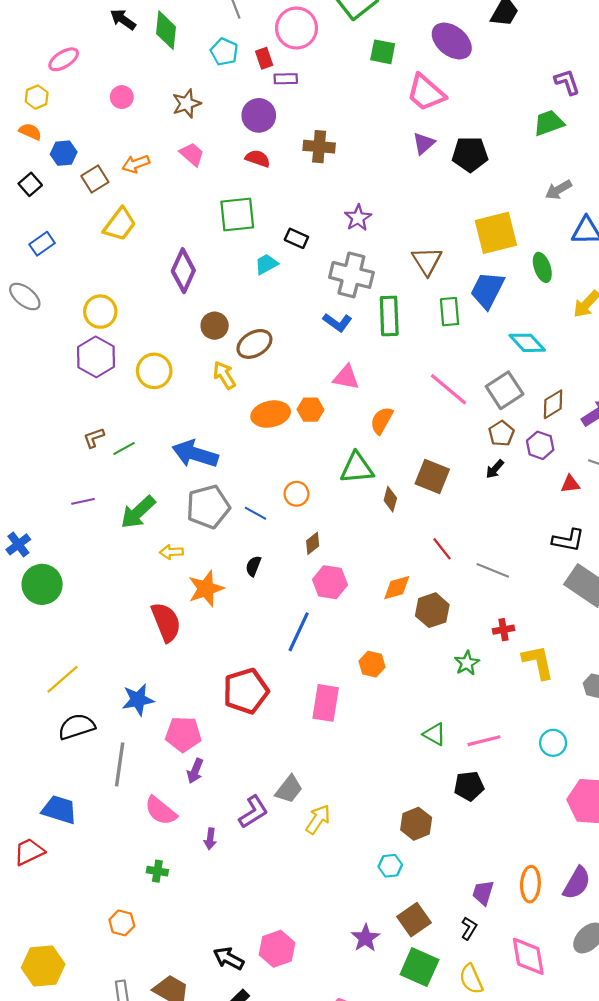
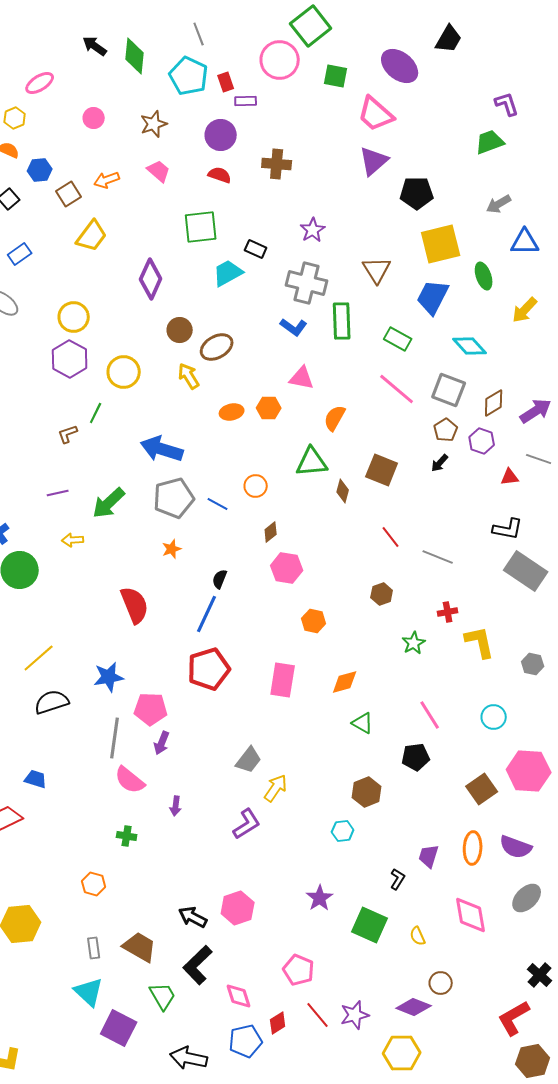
pink circle: (296, 28) -> (280, 60), moved
cyan pentagon: (224, 52) -> (189, 76), size x1.5
purple triangle: (424, 143) -> (374, 161), size x1.4
black pentagon: (470, 154) -> (417, 193), moved
cyan trapezoid: (266, 264) -> (228, 273), size x1.4
green rectangle: (450, 312) -> (398, 339), moved, turned -56
gray square: (505, 390) -> (449, 390), turned -36
orange ellipse: (271, 414) -> (232, 412), size x0.7
green line: (124, 449) -> (96, 413), moved, turned -35
yellow arrow: (171, 552) -> (73, 540), moved
black semicircle: (253, 566) -> (220, 579), moved
orange diamond: (397, 588) -> (345, 682), moved
orange star: (206, 589) -> (172, 549), moved, size x0.6
brown hexagon: (432, 610) -> (382, 594), size x0.7
blue line: (299, 632) -> (207, 614), moved
orange hexagon: (372, 664) -> (314, 621), moved
green triangle: (434, 734) -> (363, 723), moved
pink line: (484, 741) -> (430, 715), turned 72
gray line: (120, 764) -> (115, 738), moved
blue trapezoid: (59, 810) -> (36, 779), size x0.7
purple L-shape: (253, 812) -> (247, 824), moved
purple semicircle: (577, 883) -> (516, 847), turned 80
brown square: (414, 920) -> (482, 789), moved
black L-shape: (469, 928) -> (398, 879), moved
yellow semicircle: (471, 979) -> (418, 936), size x0.7

